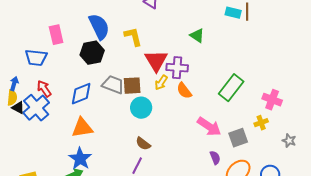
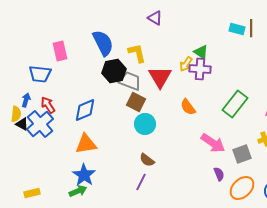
black hexagon: (92, 53) -> (114, 71), moved
purple cross: (177, 68) -> (200, 69), moved
yellow arrow: (161, 83) -> (186, 64), moved
blue arrow: (14, 84) -> (26, 100), moved
gray trapezoid: (113, 85) -> (130, 81), moved
brown square: (132, 86) -> (136, 102), turned 30

